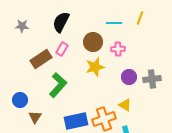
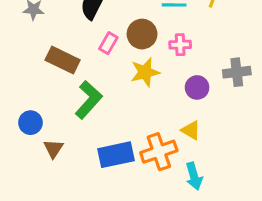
pink rectangle: (62, 49) -> (108, 43), moved
brown rectangle: (41, 59) -> (63, 60), turned 60
gray cross: (152, 79) -> (237, 72), moved

